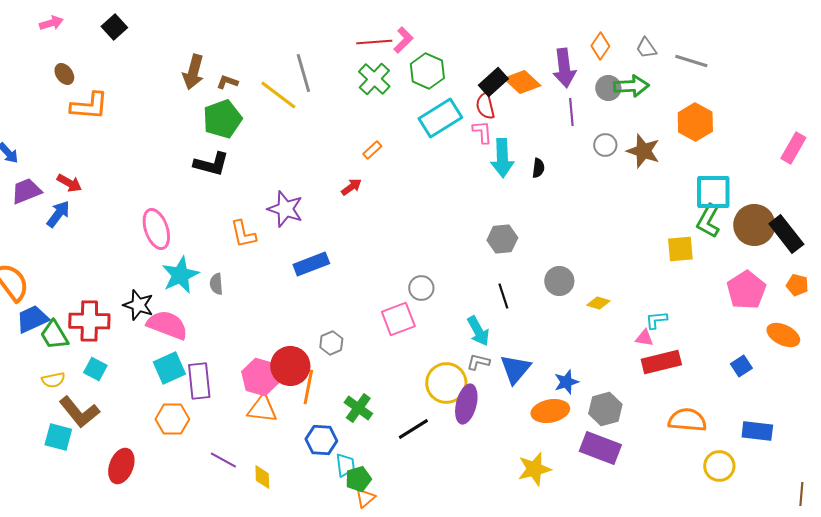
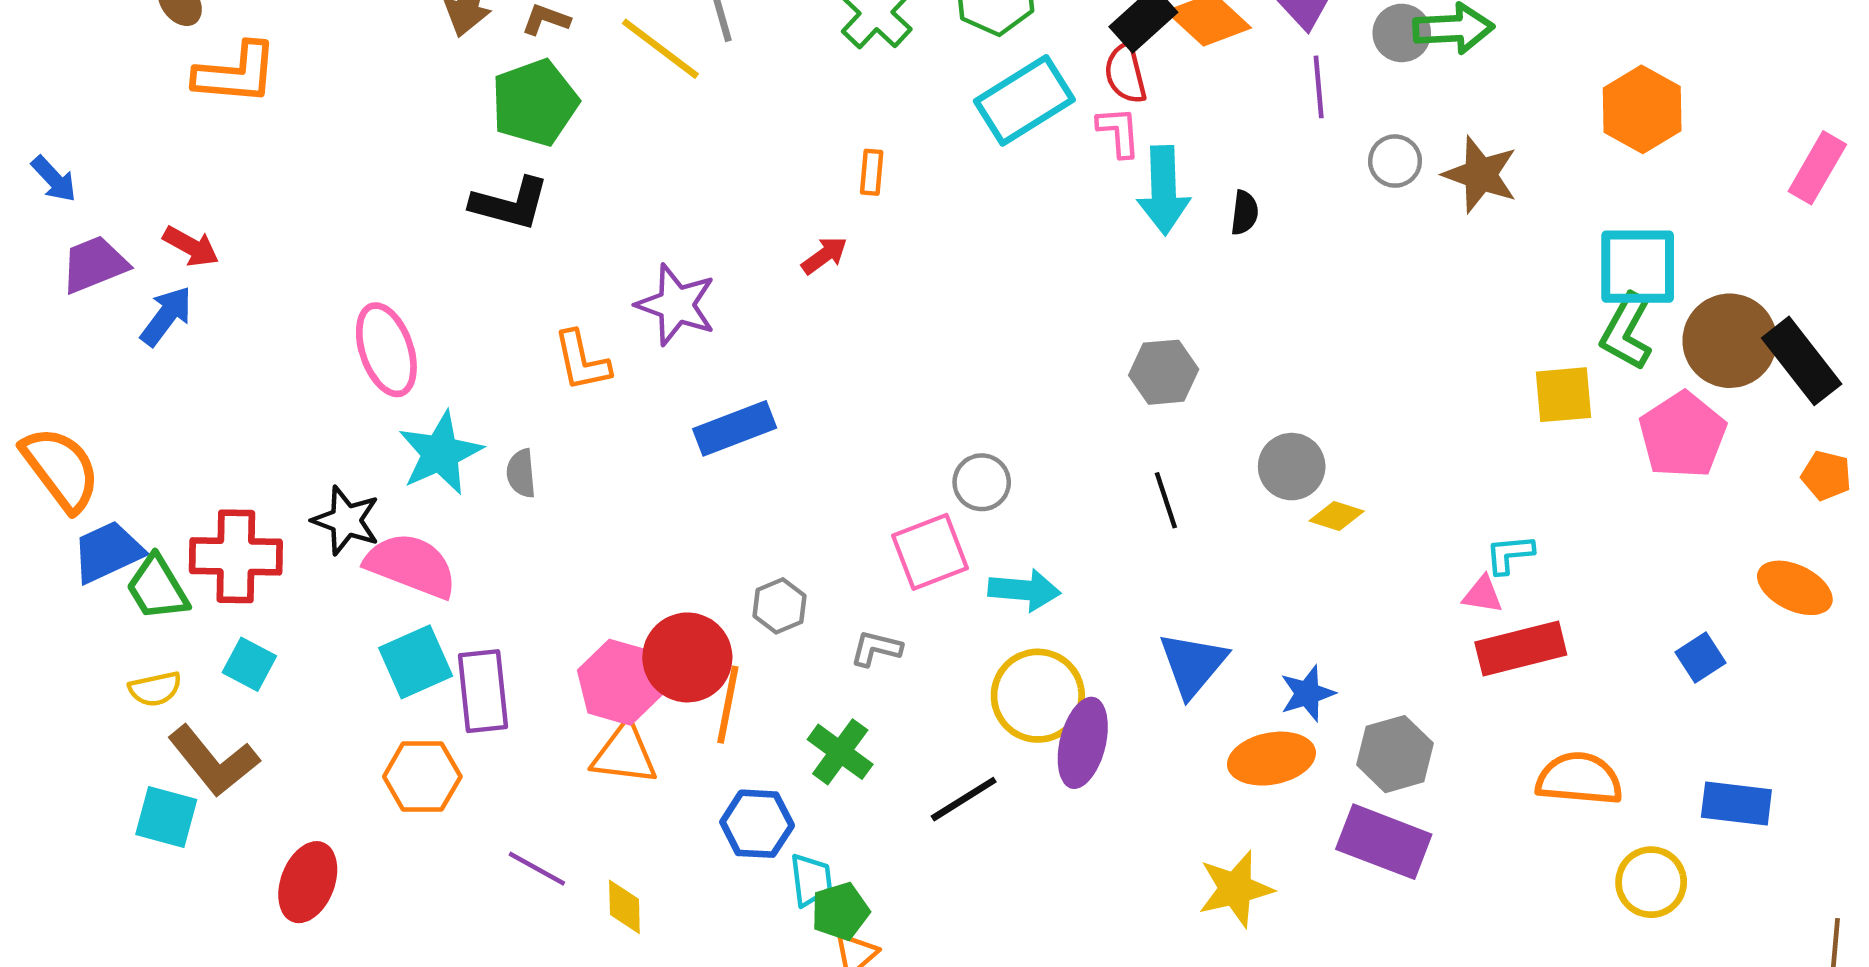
orange hexagon: (695, 122) -> (1642, 109), moved
orange rectangle: (372, 150) -> (872, 172), turned -42
pink pentagon: (746, 290) -> (1683, 435), moved
yellow diamond: (598, 303) -> (1337, 516), moved
cyan arrow: (478, 331) -> (1024, 590), moved, turned -56
gray L-shape: (478, 362) -> (876, 648), moved

